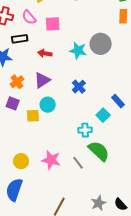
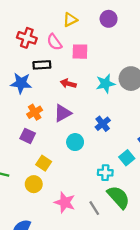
cyan star: (78, 50) -> (105, 84), turned -30
cyan circle: (48, 105) -> (75, 142), moved
yellow square: (33, 116) -> (44, 163), moved, turned 32
yellow circle: (21, 161) -> (34, 184), moved

